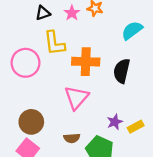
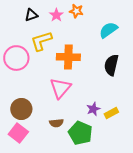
yellow L-shape: (54, 43) -> (41, 41), turned 80
black semicircle: (122, 71) -> (111, 65), moved

